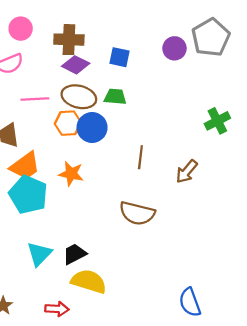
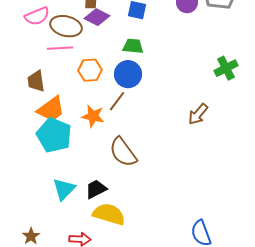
brown ellipse: (79, 97) -> (66, 26), moved
blue circle: (92, 128) -> (128, 74), moved
brown line: (140, 157) -> (117, 101), moved, turned 30
brown semicircle: (137, 213) -> (123, 152), moved, turned 40

